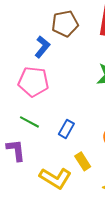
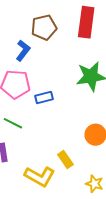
blue rectangle: (66, 129) -> (44, 97), moved, turned 48

